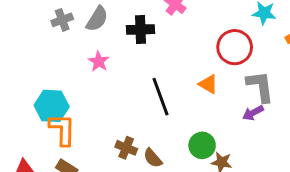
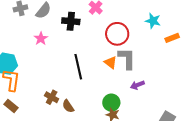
red circle: (235, 47) -> (117, 34), moved
gray L-shape: (260, 86) -> (127, 58), moved
green circle: (202, 145) -> (111, 103), moved

